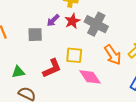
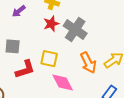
purple arrow: (53, 20) -> (19, 11), moved
gray square: (35, 35) -> (13, 46), moved

